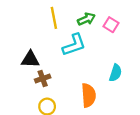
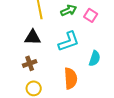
cyan L-shape: (74, 45) -> (69, 41), moved
black triangle: (30, 59) -> (33, 37), moved

